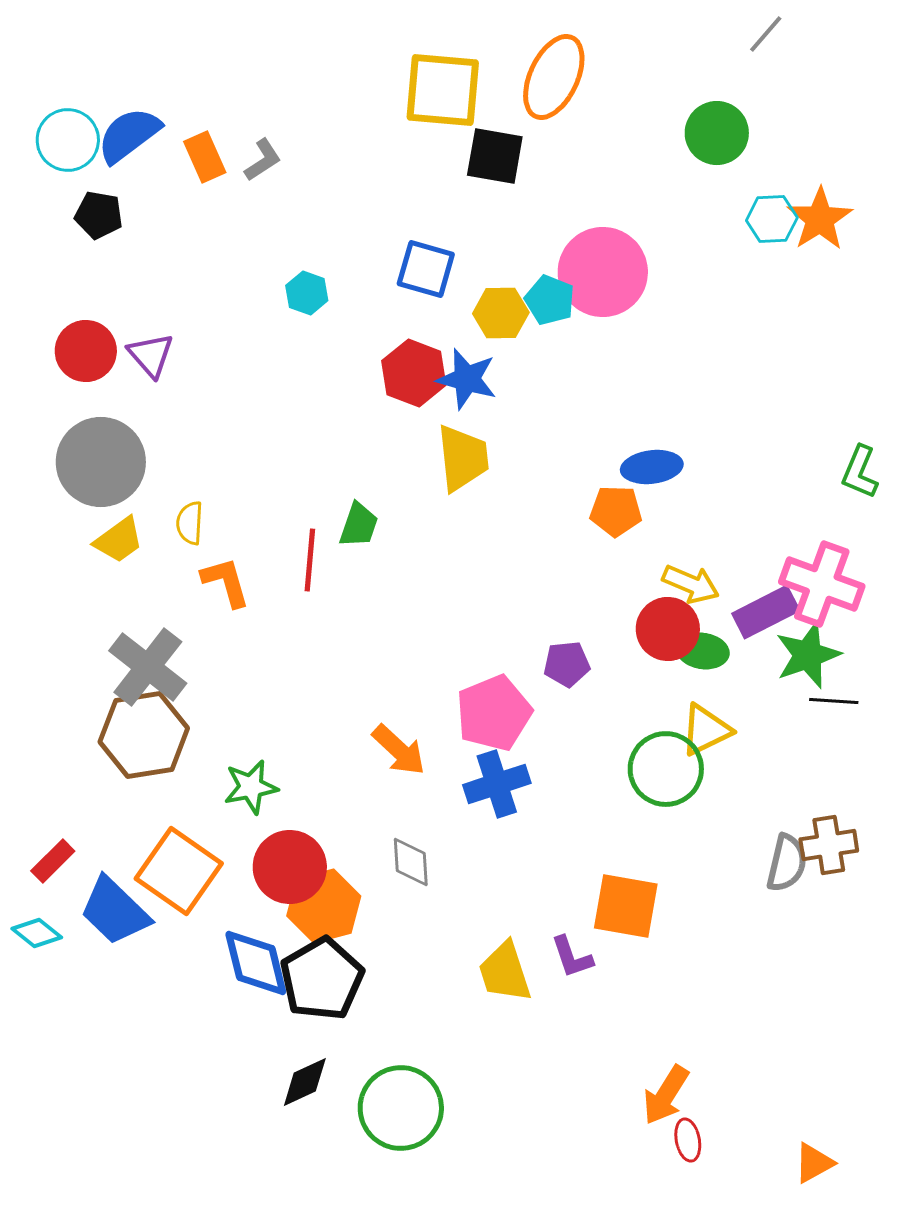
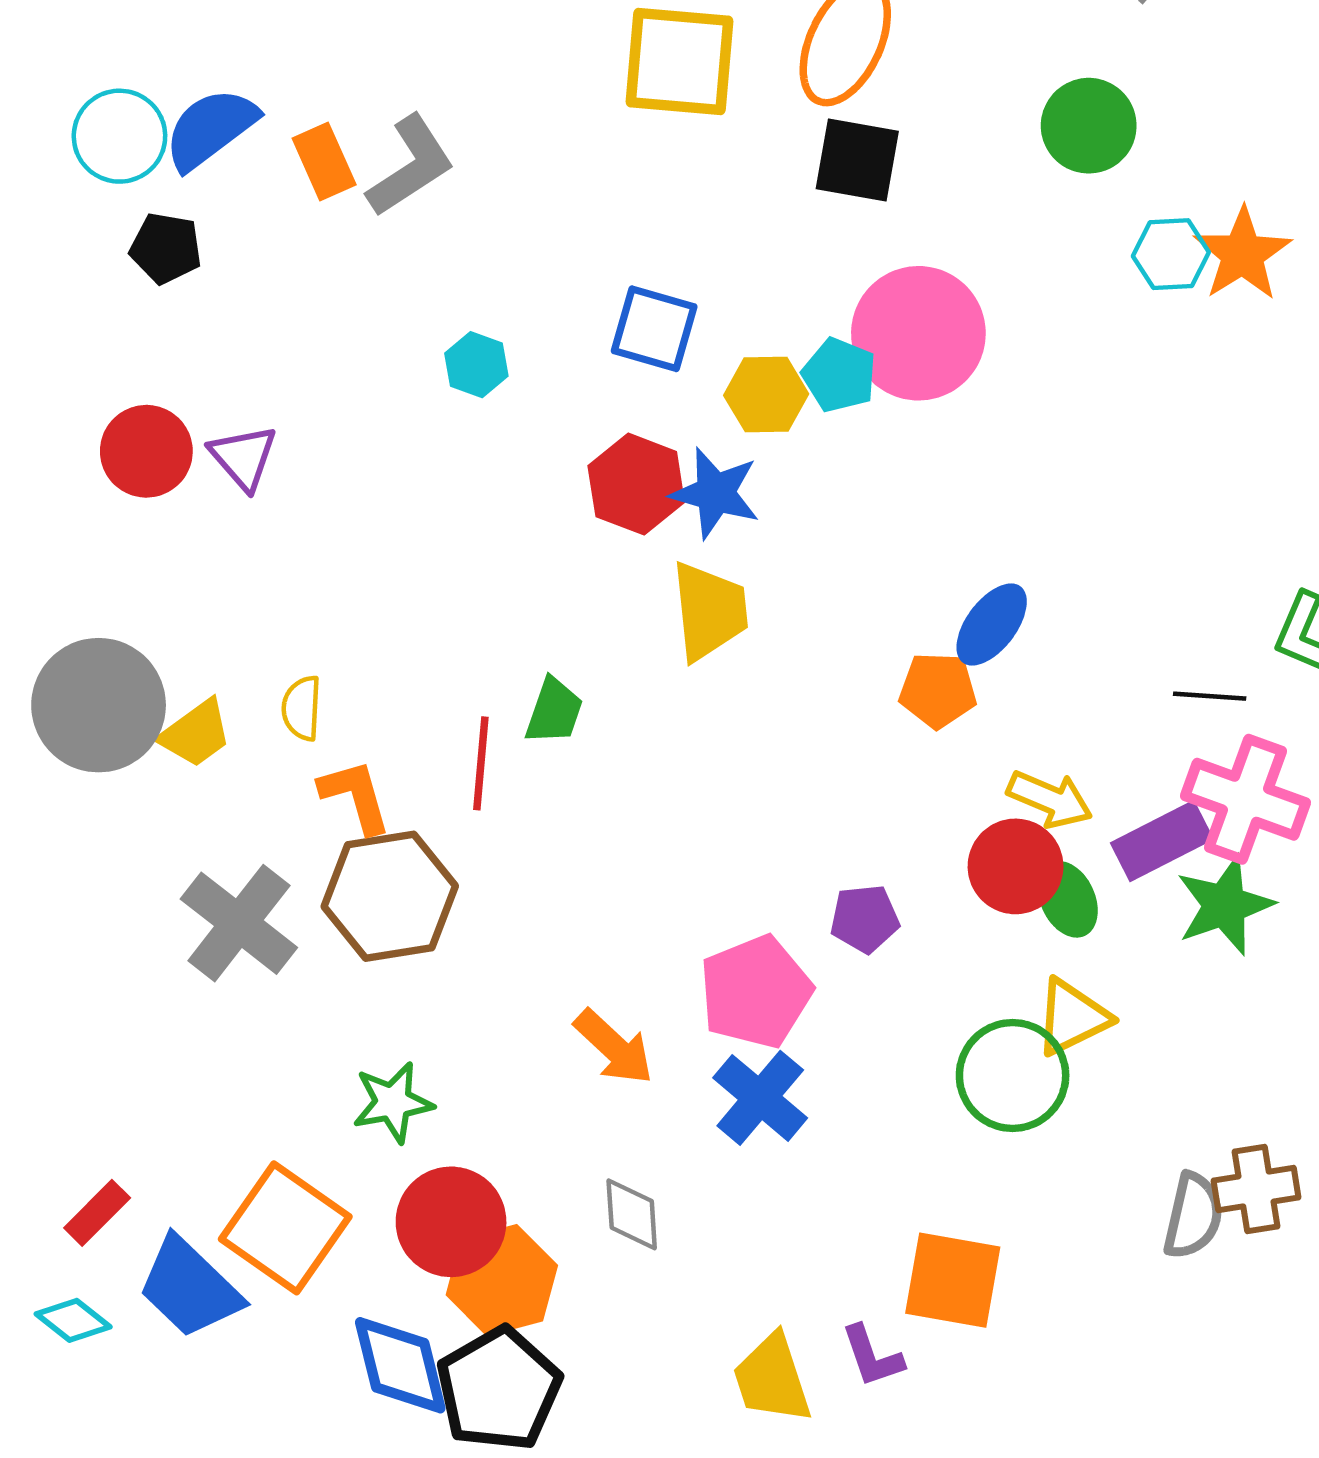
black square: (495, 156) -> (857, 160), moved
gray L-shape: (263, 160) -> (411, 166), size x1.6
gray circle: (101, 462) -> (99, 705), moved
blue ellipse: (652, 467) -> (992, 624), turned -46
green ellipse: (703, 651) -> (1068, 899), turned 57
black line: (834, 701) -> (1210, 696), moved
brown hexagon: (144, 735) -> (390, 896), moved
blue cross: (497, 784) -> (760, 1098), turned -32

